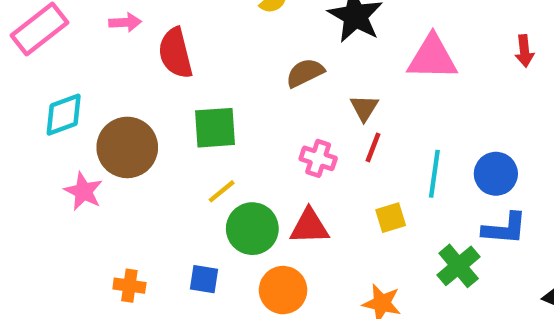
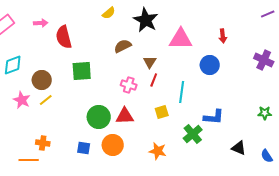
brown circle: (127, 147) -> (42, 80), size x0.7
blue circle: (496, 174) -> (210, 65), moved
yellow line: (222, 191) -> (46, 100), moved
blue square: (204, 279) -> (84, 148), moved

